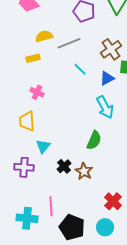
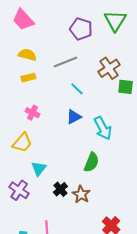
yellow semicircle: (44, 36) -> (27, 55), moved, turned 30
blue triangle: (107, 78) -> (74, 117), moved
yellow trapezoid: (27, 121) -> (22, 143), turned -135
purple cross: (24, 167) -> (19, 190), turned 30

